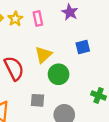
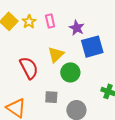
purple star: (70, 12) -> (77, 28), moved
blue square: (83, 47) -> (92, 47), size x1.6

